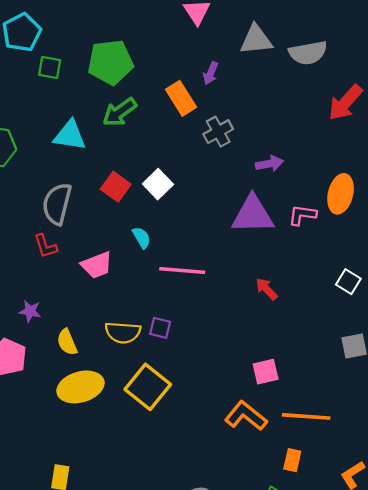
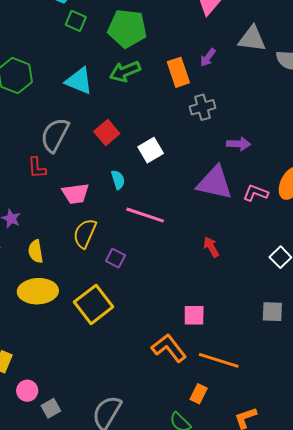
white square: (158, 184) -> (151, 150), moved
yellow semicircle: (123, 332) -> (85, 233), moved, turned 96

